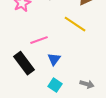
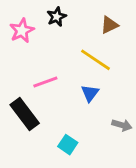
blue triangle: (54, 59) -> (90, 93), moved
gray arrow: (87, 84) -> (122, 125), moved

